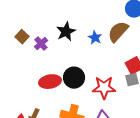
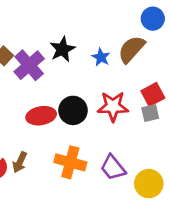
purple cross: (41, 44) -> (29, 65), size x1.6
red star: (104, 88) -> (113, 106), moved

